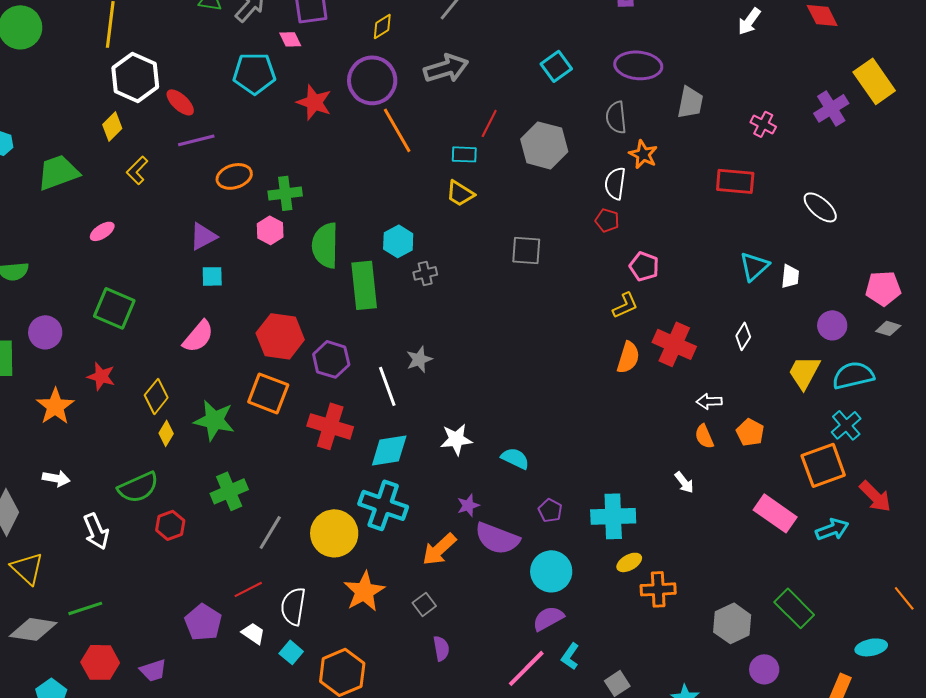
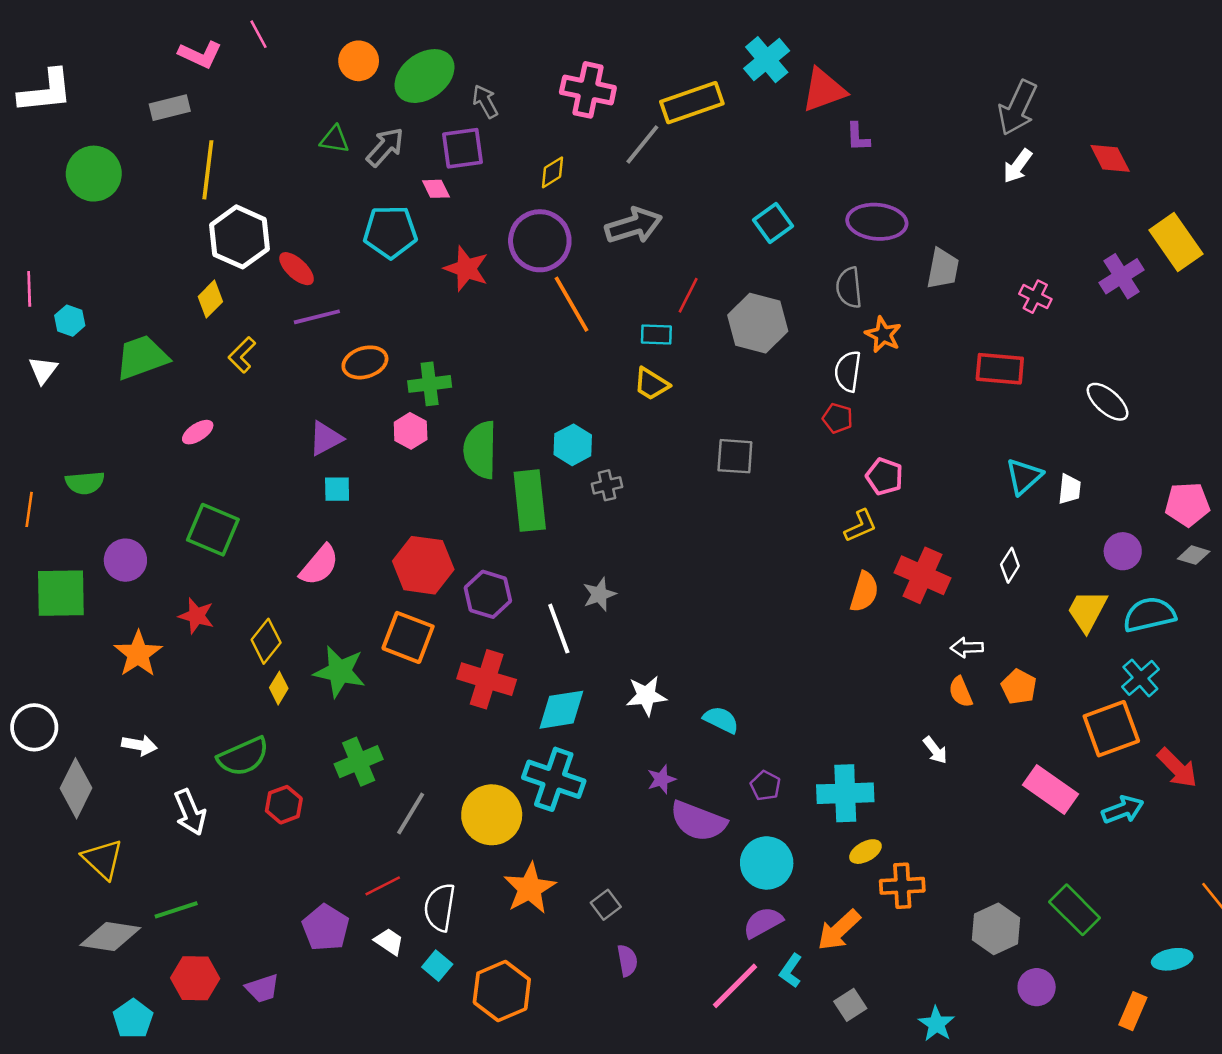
orange arrow: (439, 549) -> (839, 930), moved

